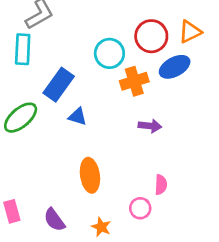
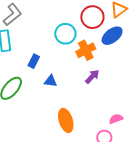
blue rectangle: (59, 85) -> (34, 61), size x0.6
purple arrow: (150, 126) -> (92, 77), moved, turned -42
pink semicircle: (161, 185) -> (116, 119), turned -104

